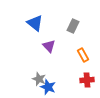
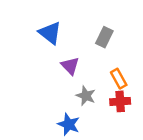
gray star: (39, 79) -> (86, 96), moved
red cross: (87, 80) -> (120, 101), moved

